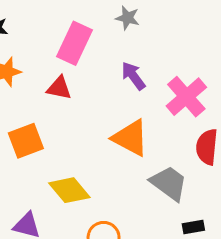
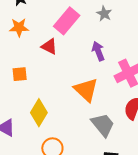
orange square: (26, 141) -> (20, 74), size x0.7
yellow diamond: (69, 190) -> (39, 113), turned 56

